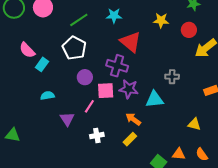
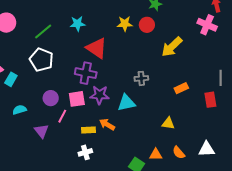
red circle: (189, 30) -> (147, 25), moved
purple circle: (85, 77) -> (51, 98), moved
white cross: (97, 136) -> (85, 152), moved
yellow rectangle: (130, 139) -> (88, 130), moved, turned 48

